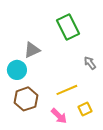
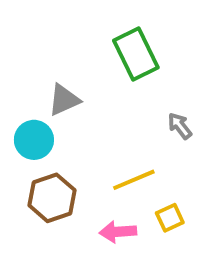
pink arrow: (59, 116) -> (118, 232), turned 132

